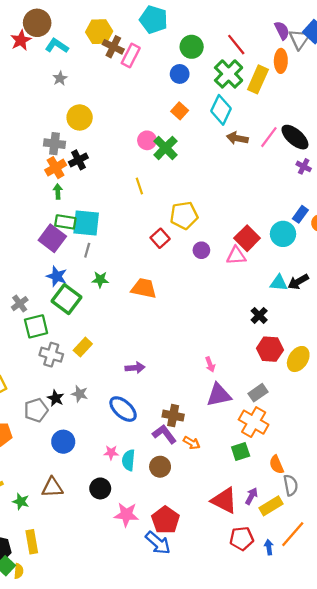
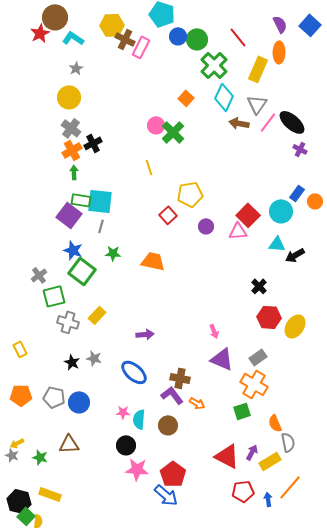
gray triangle: (299, 39) -> (257, 104), moved
blue circle: (180, 74) -> (178, 36), moved
green cross: (229, 74) -> (214, 65), moved
yellow circle: (80, 117) -> (69, 97), moved
gray cross: (55, 144) -> (71, 128), turned 30
cyan triangle: (279, 283) -> (277, 244), moved
purple triangle: (219, 395) -> (222, 359), turned 35
gray pentagon: (36, 410) -> (54, 397), moved, turned 30
black circle: (100, 488) -> (126, 445), moved
yellow rectangle: (32, 542) -> (50, 494), turned -60

